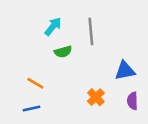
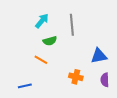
orange line: (35, 83) -> (41, 60), moved
orange cross: (96, 97) -> (76, 77), turned -32

